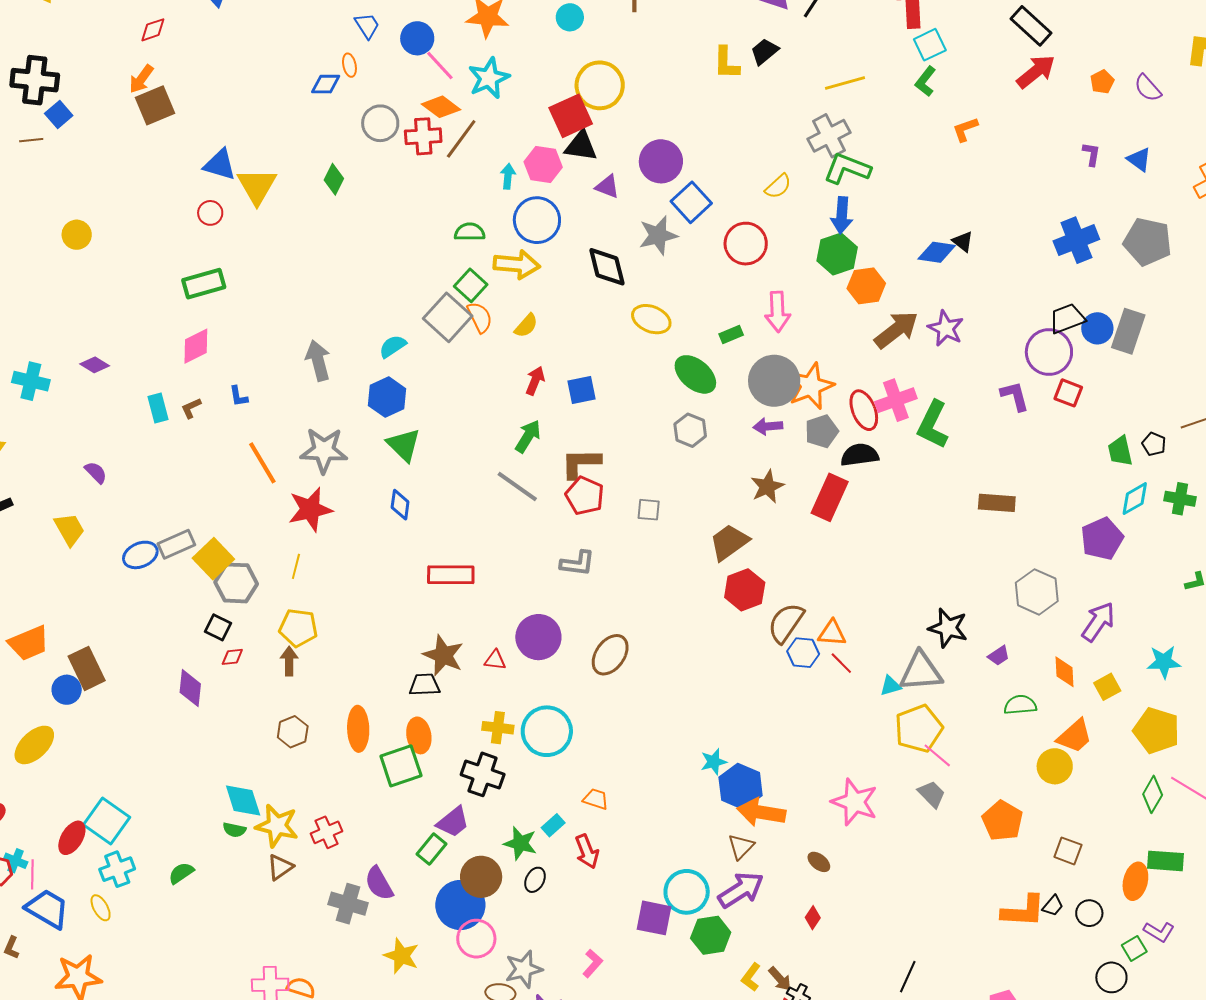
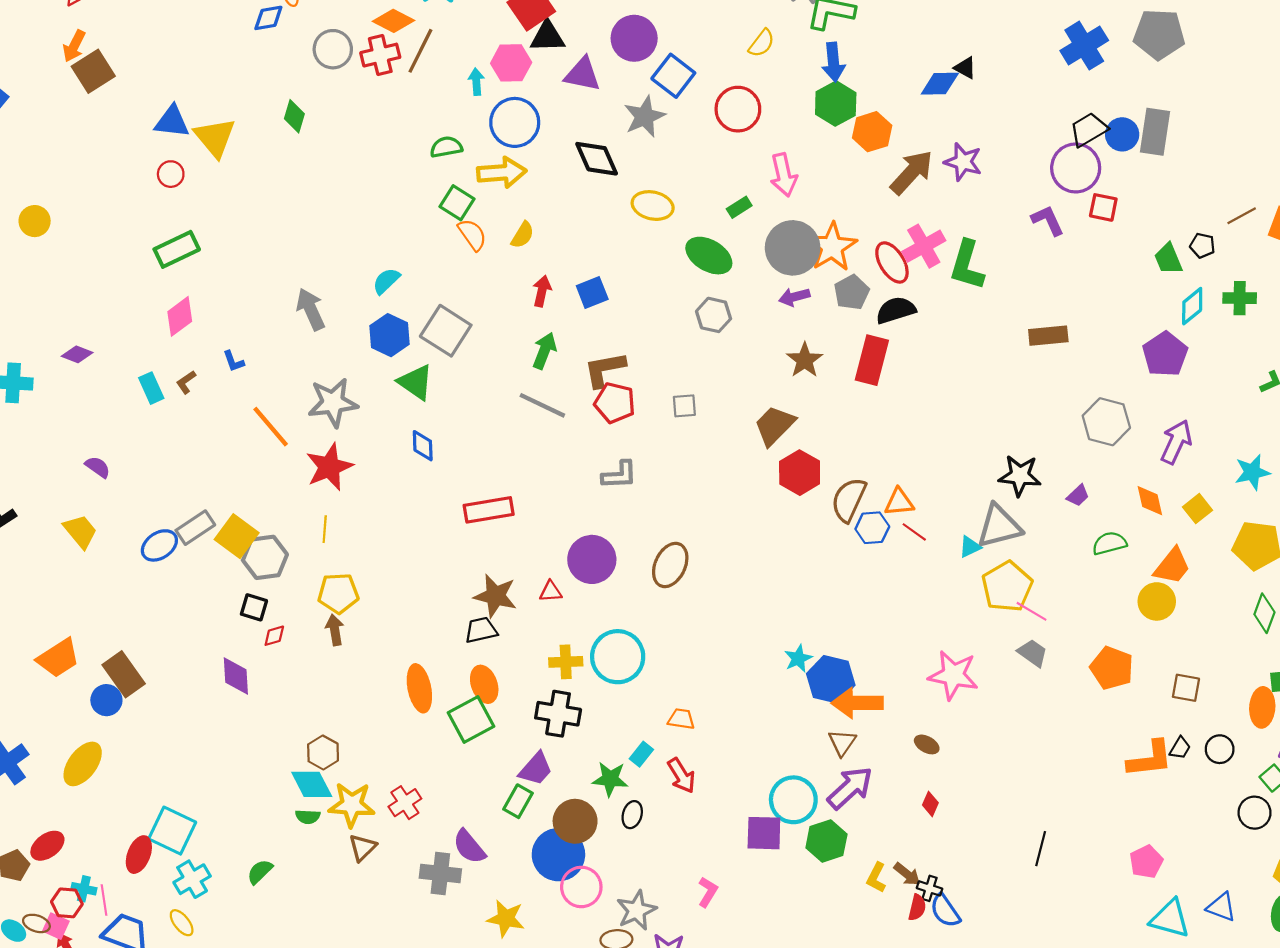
purple triangle: (607, 187) -> (582, 74), size x1.4
gray square: (448, 317) -> (446, 331), moved
brown hexagon: (293, 732) -> (323, 752), moved

